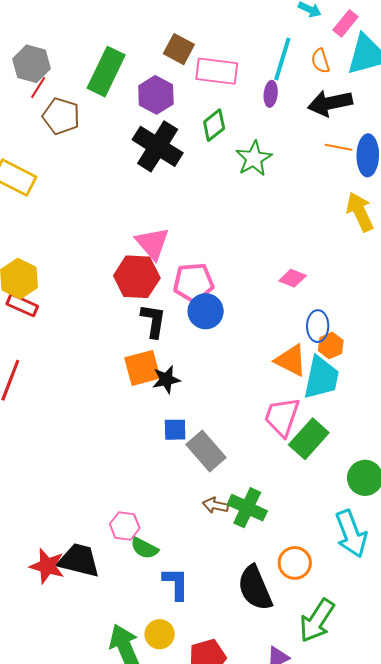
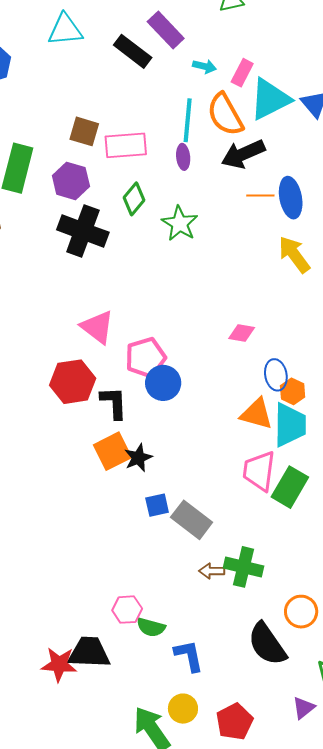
orange semicircle: (320, 61) -> (225, 115), size x1.8
red hexagon: (137, 277) -> (73, 382), moved

